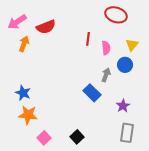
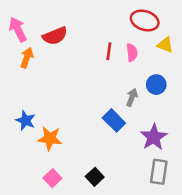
pink arrow: (17, 22) -> (18, 29), turned 96
yellow triangle: (132, 45) -> (165, 45), moved, turned -48
pink semicircle: (106, 48) -> (132, 53), moved
purple star: (123, 106) -> (154, 137), size x1.5
orange star: (28, 115) -> (50, 138), moved

